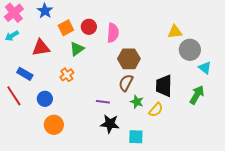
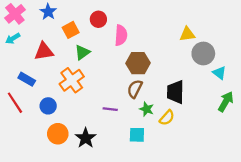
red circle: (89, 27) -> (98, 19), moved
orange cross: (67, 75) -> (72, 80), size x1.6
green arrow: (197, 95) -> (226, 102), moved
black star: (110, 124) -> (86, 138), moved, turned 30
cyan square: (136, 137) -> (137, 135), moved

